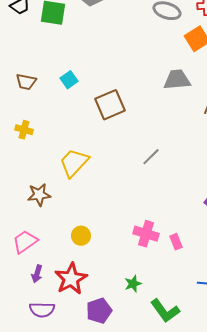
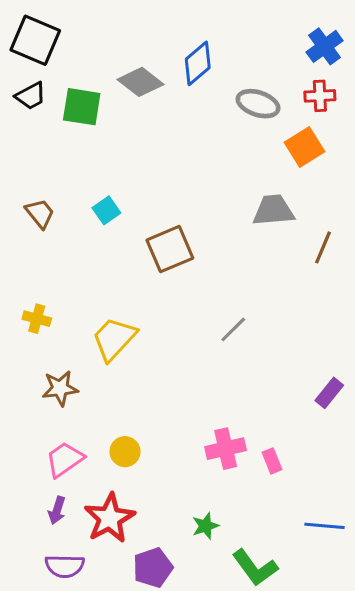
brown trapezoid: (26, 82) -> (40, 213), turned -140
yellow cross: (24, 130) -> (37, 319), moved
pink cross: (146, 234) -> (226, 449), turned -30
pink trapezoid: (25, 242) -> (65, 459), moved

